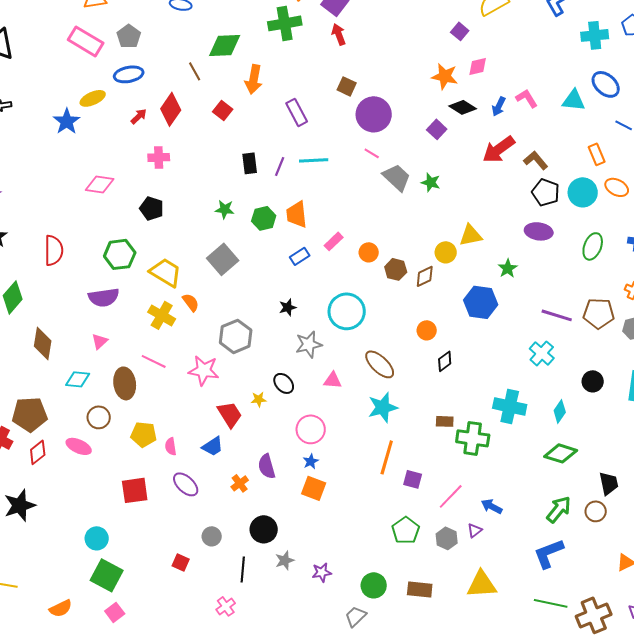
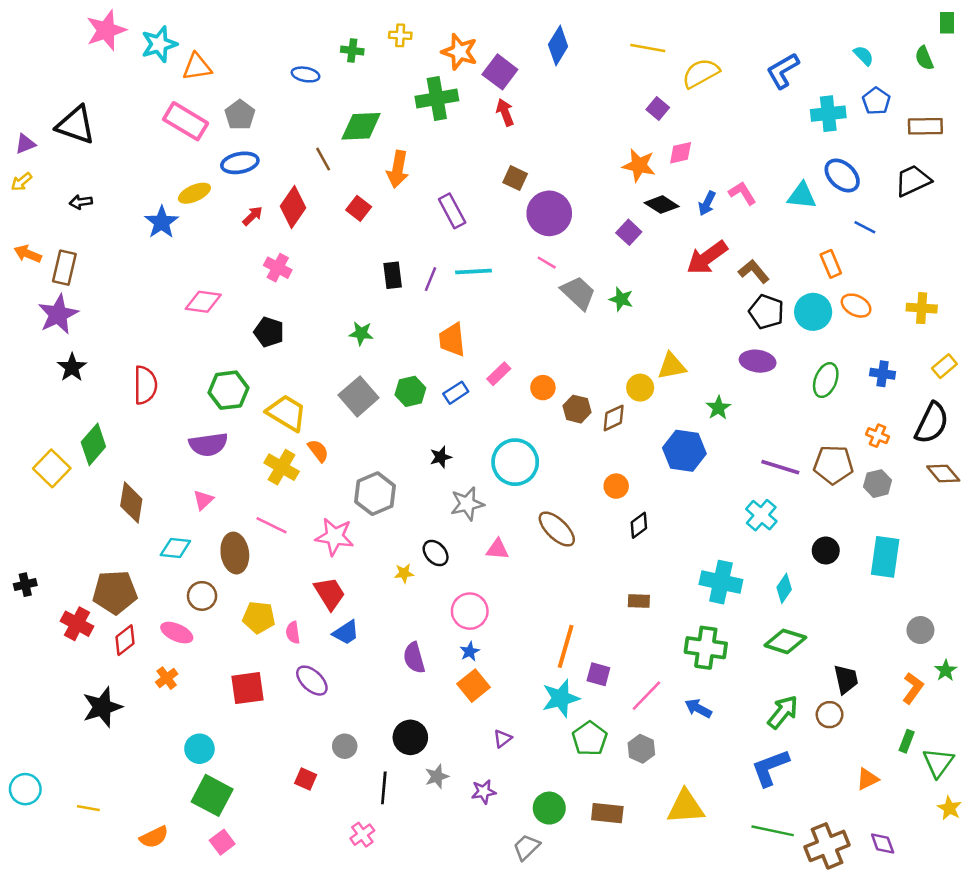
pink cross: (159, 157) -> (278, 268), turned 30
green hexagon: (264, 218) -> (410, 391), moved
cyan star: (383, 407) -> (561, 698), moved
red trapezoid: (230, 414) -> (330, 593), moved
green cross: (473, 438) -> (706, 648), moved
orange cross: (240, 483) -> (167, 678), moved
orange square: (314, 488) -> (473, 686), turned 30
purple triangle: (475, 530) -> (503, 739), moved

